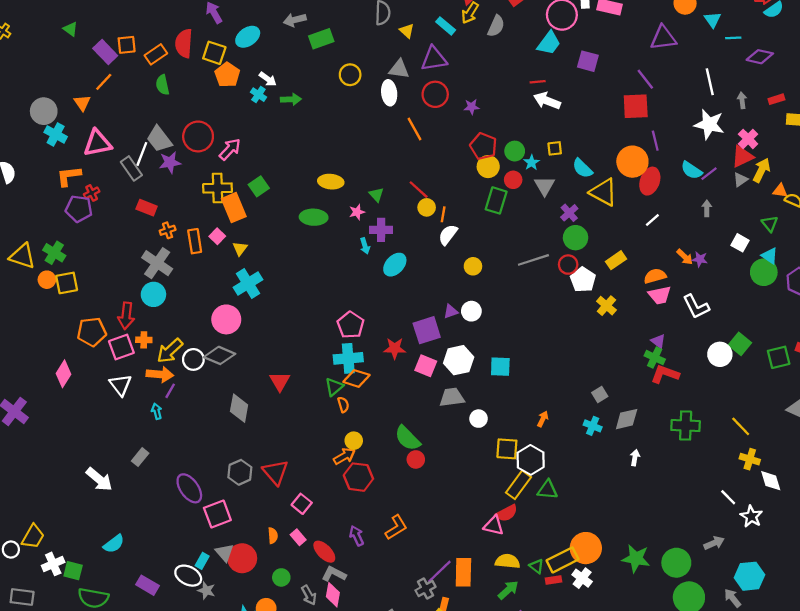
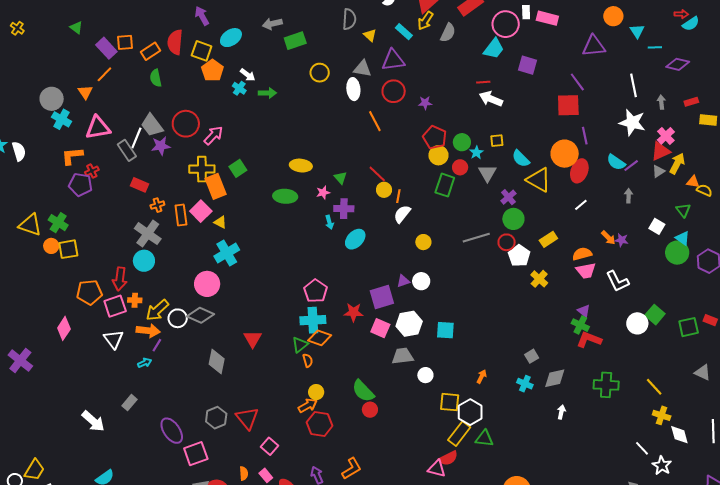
pink square: (217, 236) -> (201, 211), size x1.5
yellow triangle: (240, 248) -> (220, 222), turned -40
cyan arrow: (157, 411) -> (145, 363), turned 80

